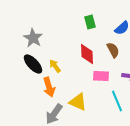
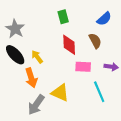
green rectangle: (90, 22) -> (63, 17), moved

